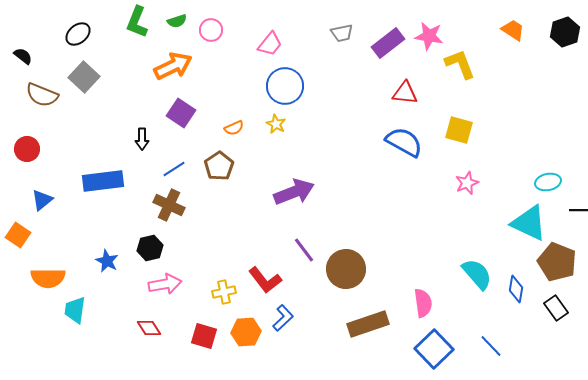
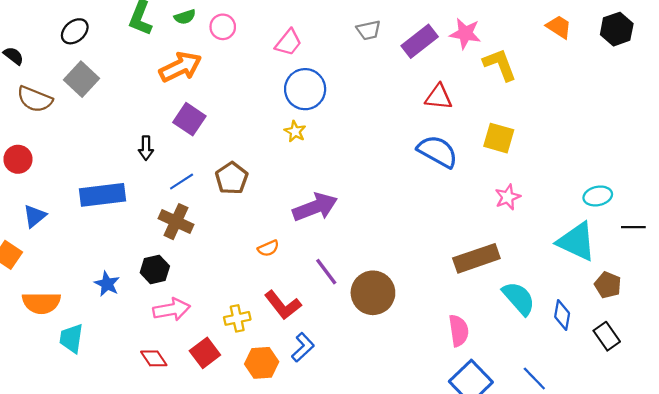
orange semicircle: (234, 128) -> (268, 248), moved
brown pentagon: (557, 262) -> (608, 285), size x0.6
brown rectangle: (368, 324) -> (476, 258), moved
red square: (204, 336) -> (205, 353), moved, turned 36

